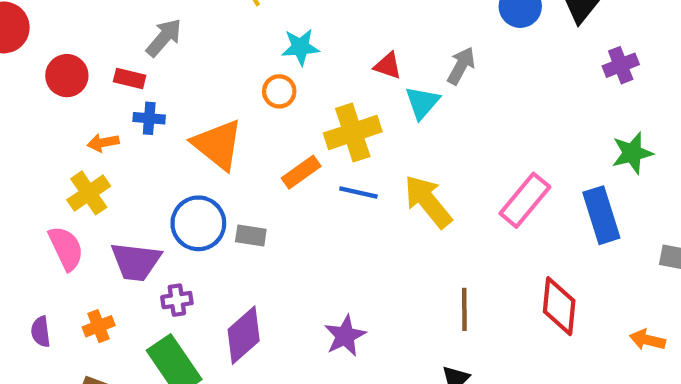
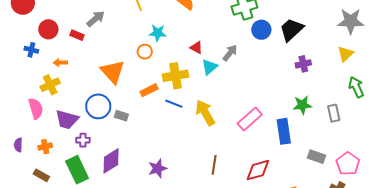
blue cross: (149, 118) -> (31, 50), moved
red diamond: (559, 306) -> (258, 170), turned 60

